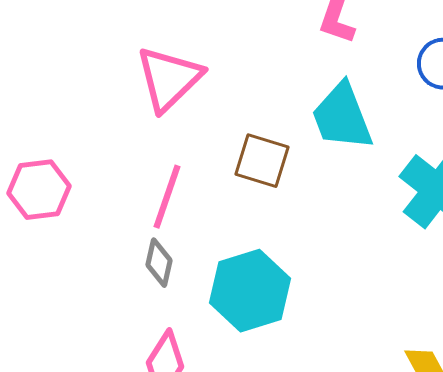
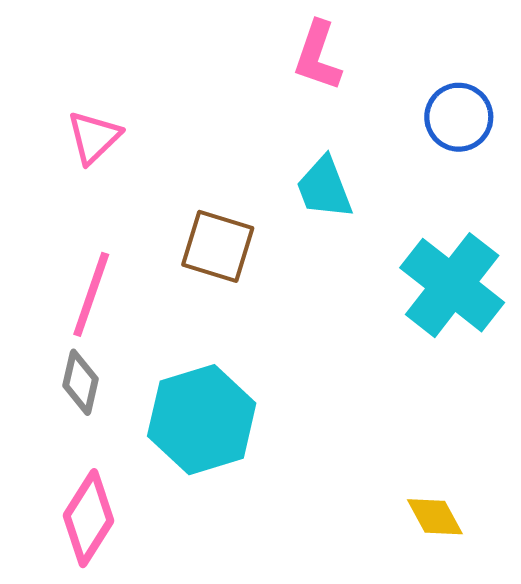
pink triangle: (169, 79) -> (94, 137), size x0.6
cyan trapezoid: (342, 117) -> (324, 188), size x0.7

